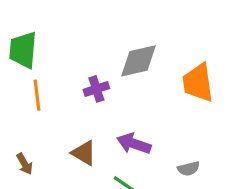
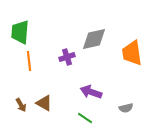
brown triangle: (84, 153) -> (44, 103), moved

